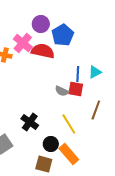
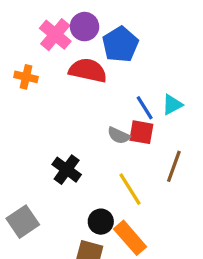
pink cross: (23, 43) -> (55, 35), moved
blue line: (78, 74) -> (145, 108), turned -35
black cross: (30, 122) -> (67, 170), moved

